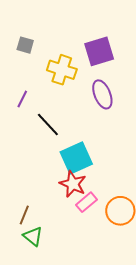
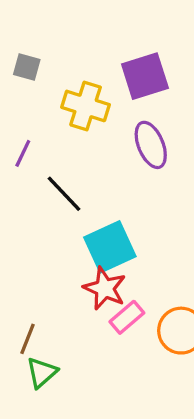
green triangle: (33, 236) -> (42, 373), turned 40

